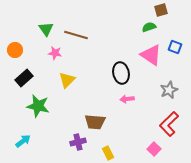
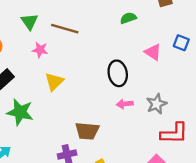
green semicircle: (149, 27) -> (128, 18), moved
pink triangle: (151, 55) -> (153, 52), size x0.7
gray star: (169, 90) -> (157, 104), moved
red L-shape: (169, 124) -> (174, 133), turned -135

